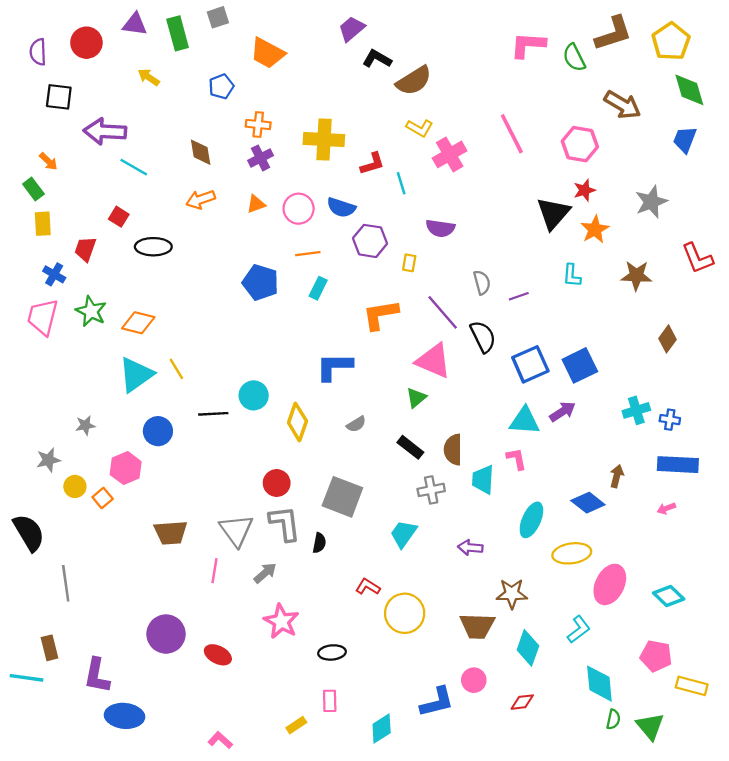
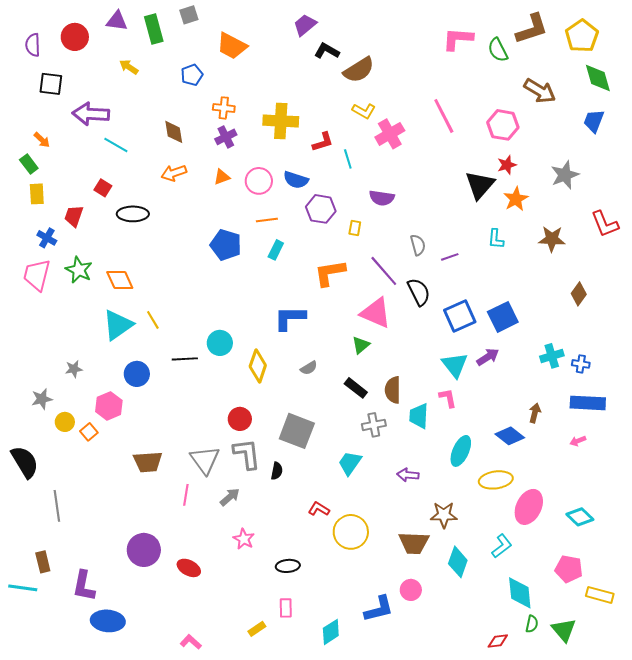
orange diamond: (138, 323) -> (120, 280), turned 52
cyan triangle: (525, 421) -> (455, 365), turned 48
pink star: (281, 621) -> (244, 539), size x0.7
red diamond: (522, 702) -> (498, 641), moved

